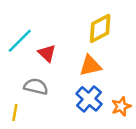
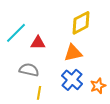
red triangle: (47, 53) -> (38, 43), turned -42
yellow line: (15, 113) -> (39, 93), moved

